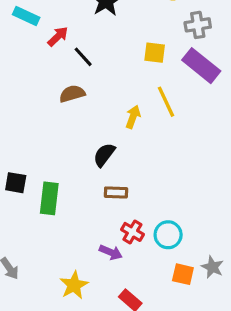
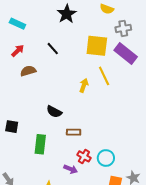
red arrow: (58, 36) -> (18, 51), moved
yellow square: (155, 53) -> (97, 46), size x1.6
brown semicircle: (72, 94) -> (28, 71), moved
black semicircle: (104, 155) -> (54, 112), moved, turned -98
green rectangle: (49, 198) -> (40, 144), moved

